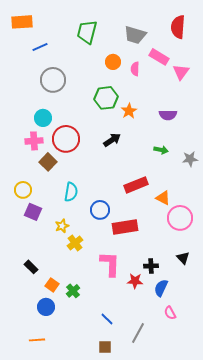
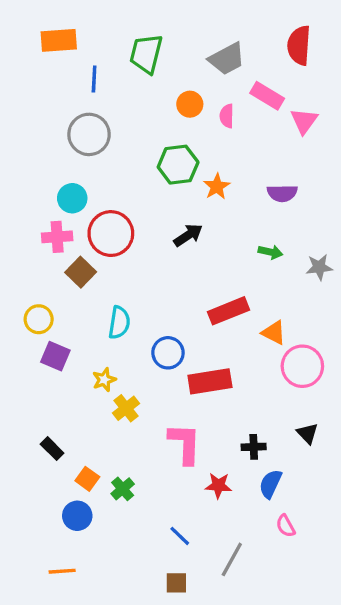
orange rectangle: (22, 22) -> (59, 40), moved
gray trapezoid: (135, 35) -> (227, 59), turned -45
blue line: (40, 47) -> (94, 79), moved, turned -63
red star: (135, 281) -> (218, 486), moved

